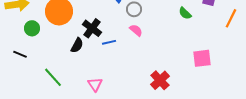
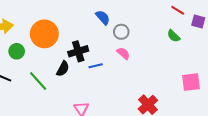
black cross: (92, 28) -> (78, 51), turned 36
green line: (53, 77) -> (38, 81), moved

